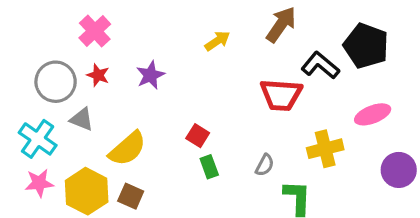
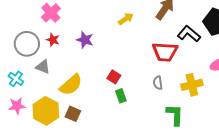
purple star: (150, 75) -> (85, 40), turned -30
cyan cross: (38, 139) -> (16, 79), size x0.7
gray semicircle: (265, 165) -> (158, 83), moved, turned 144

